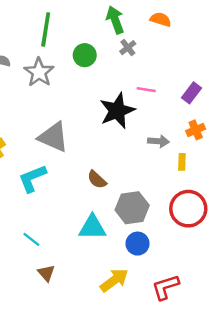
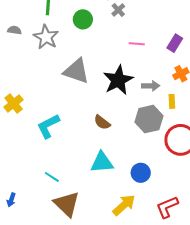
black star: (117, 111) -> (118, 80), moved
gray triangle: (53, 137) -> (76, 71), moved
gray hexagon: (132, 208) -> (149, 119), moved
brown triangle: (46, 273) -> (67, 204), size x1.8

